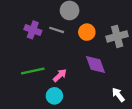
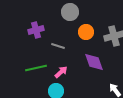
purple cross: (33, 30) -> (36, 30), turned -35
gray line: (57, 30) -> (58, 46), moved

